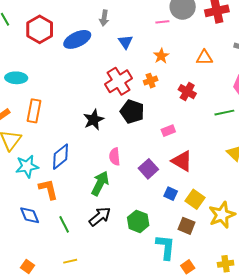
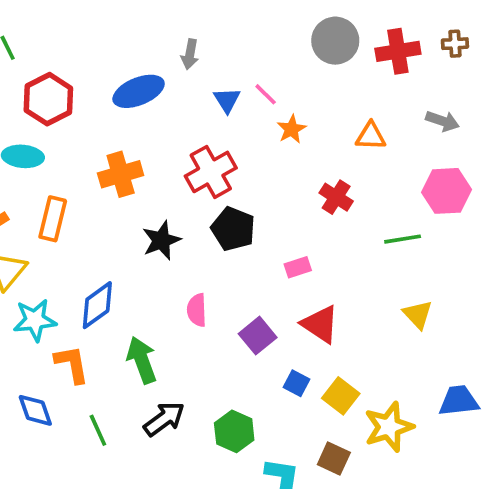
pink line: (162, 22) -> (266, 94), moved, turned 48
red hexagon: (40, 29) -> (48, 99), moved
orange cross: (151, 81) -> (121, 174), moved, size x1.6
green arrow: (100, 183) -> (142, 360), moved, turned -50
brown square: (186, 226) -> (334, 459), moved

